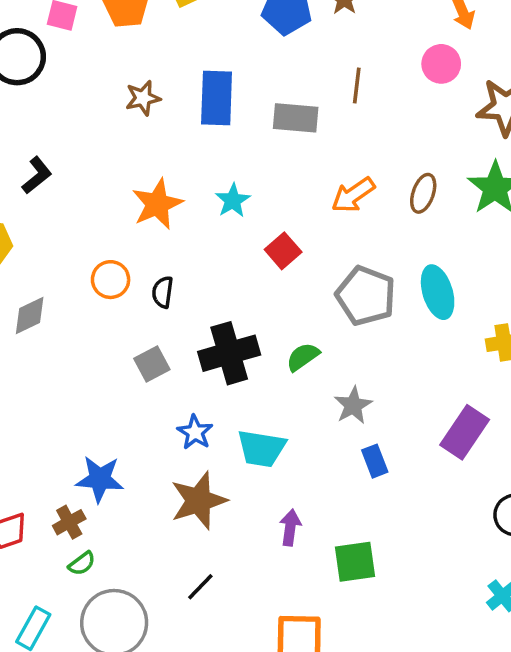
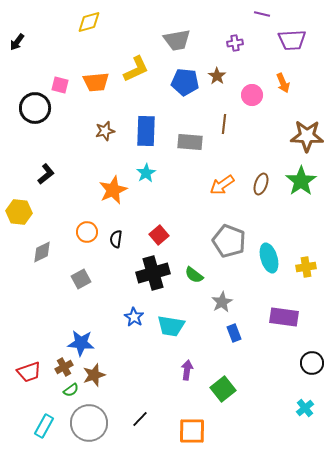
pink circle: (441, 64) -> (252, 95), moved
cyan star: (233, 200) -> (146, 173), moved
red square: (283, 251) -> (159, 235), moved
cyan ellipse: (438, 292) -> (269, 258), moved
green semicircle: (303, 357) -> (194, 275), turned -108
gray square: (152, 364) -> (81, 279), moved
purple rectangle: (465, 432) -> (284, 317), turned 64
brown star: (199, 501) -> (94, 375), moved, size x0.7
green square: (355, 562) -> (223, 389), turned -30
black line: (200, 587) -> (140, 419), moved

